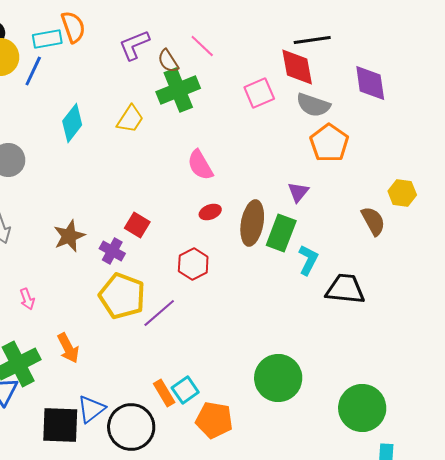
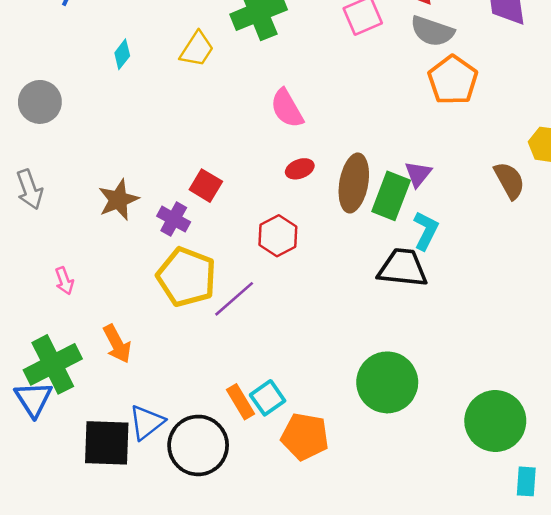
cyan diamond: (72, 123) -> (122, 54), size x0.6
purple triangle: (298, 192) -> (418, 174), moved
black trapezoid: (345, 289) -> (403, 268), moved

